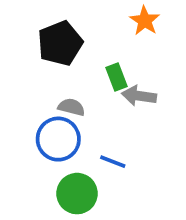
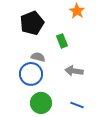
gray arrow: (139, 96) -> (74, 71), moved
blue line: (113, 162) -> (77, 105), moved

